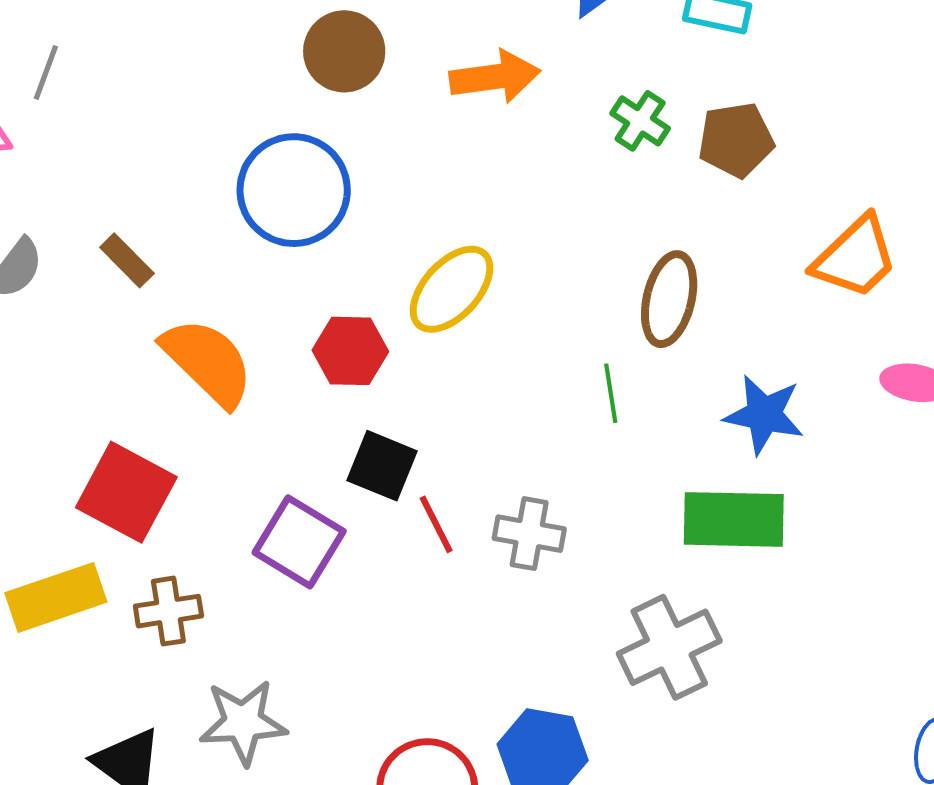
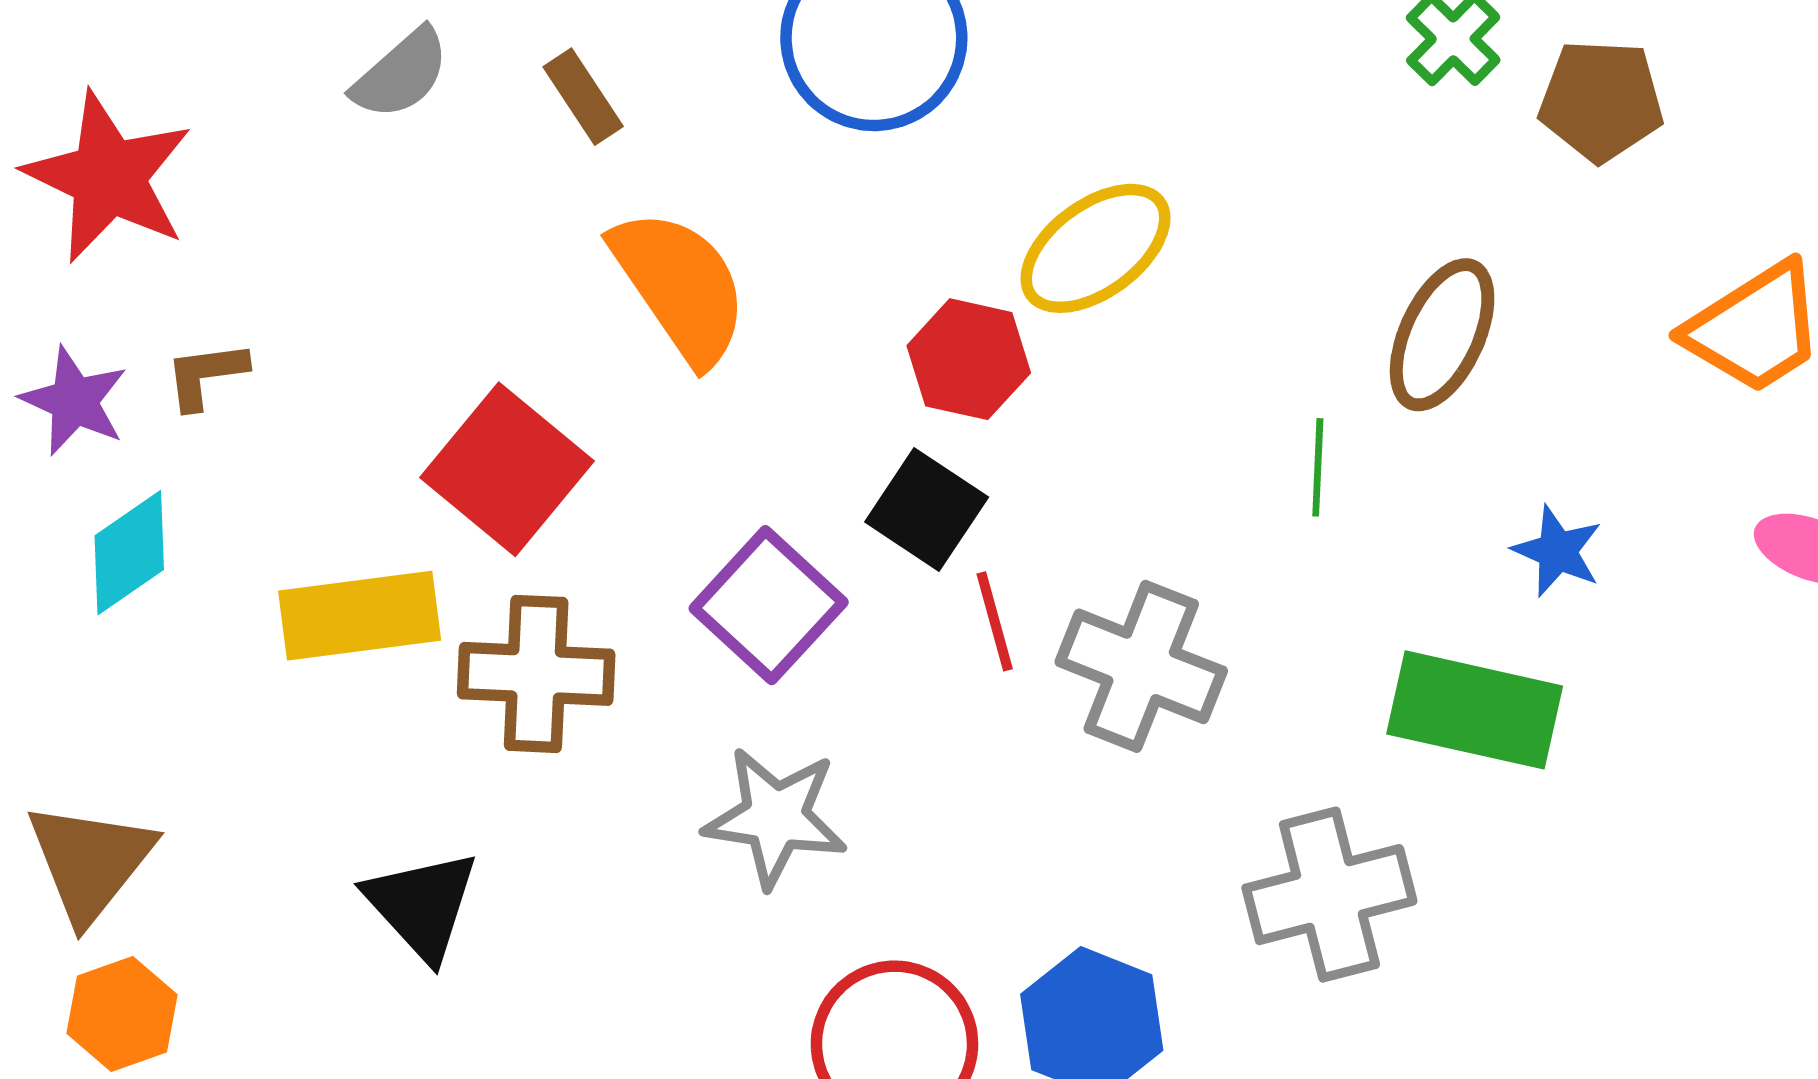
red hexagon: (350, 351) -> (969, 359), moved
blue star: (764, 415) -> (1557, 551), size x0.7
gray cross: (529, 534) -> (1141, 666), size x1.4
brown cross: (168, 611) -> (536, 674), size x1.4
gray star: (243, 722) -> (775, 817), moved

